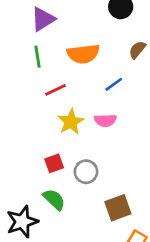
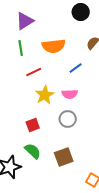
gray circle: (86, 172) -> (68, 119), moved
brown square: (118, 208) -> (64, 157), moved

